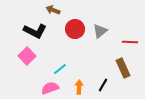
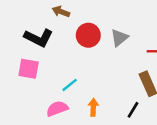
pink square: (27, 56) -> (29, 69), turned -36
black line: (103, 85) -> (133, 110), moved

